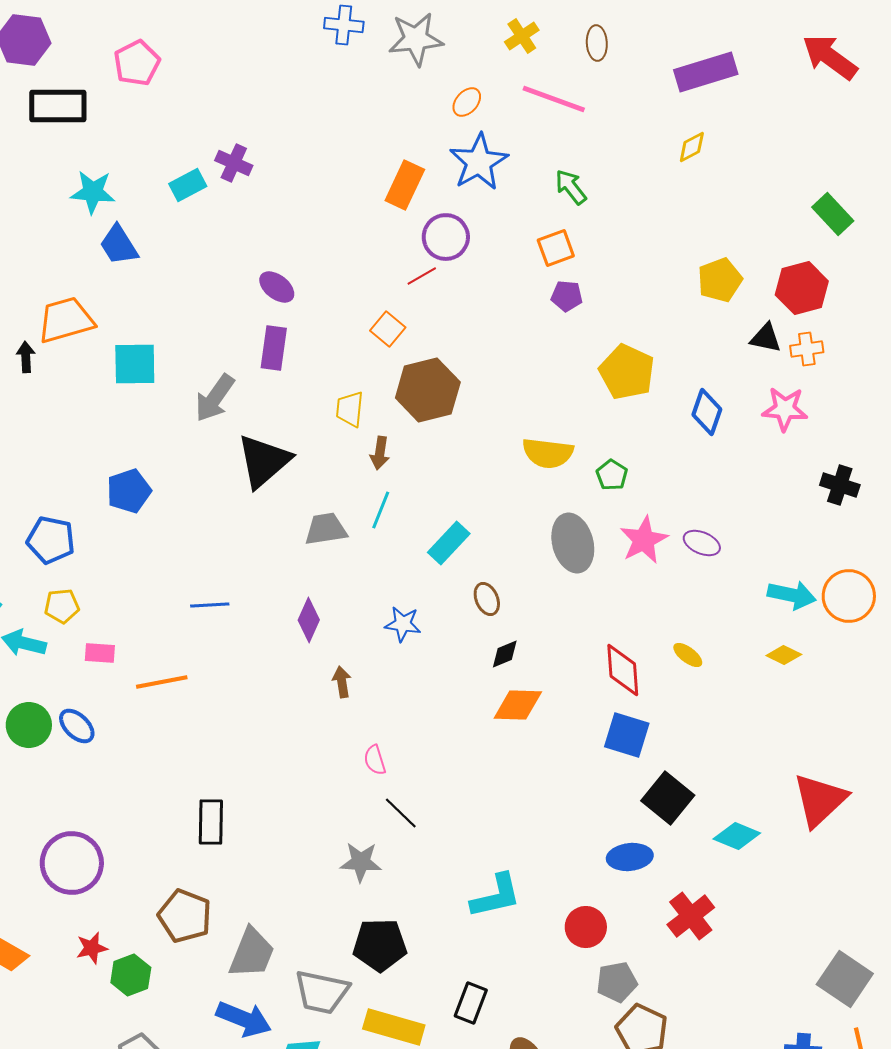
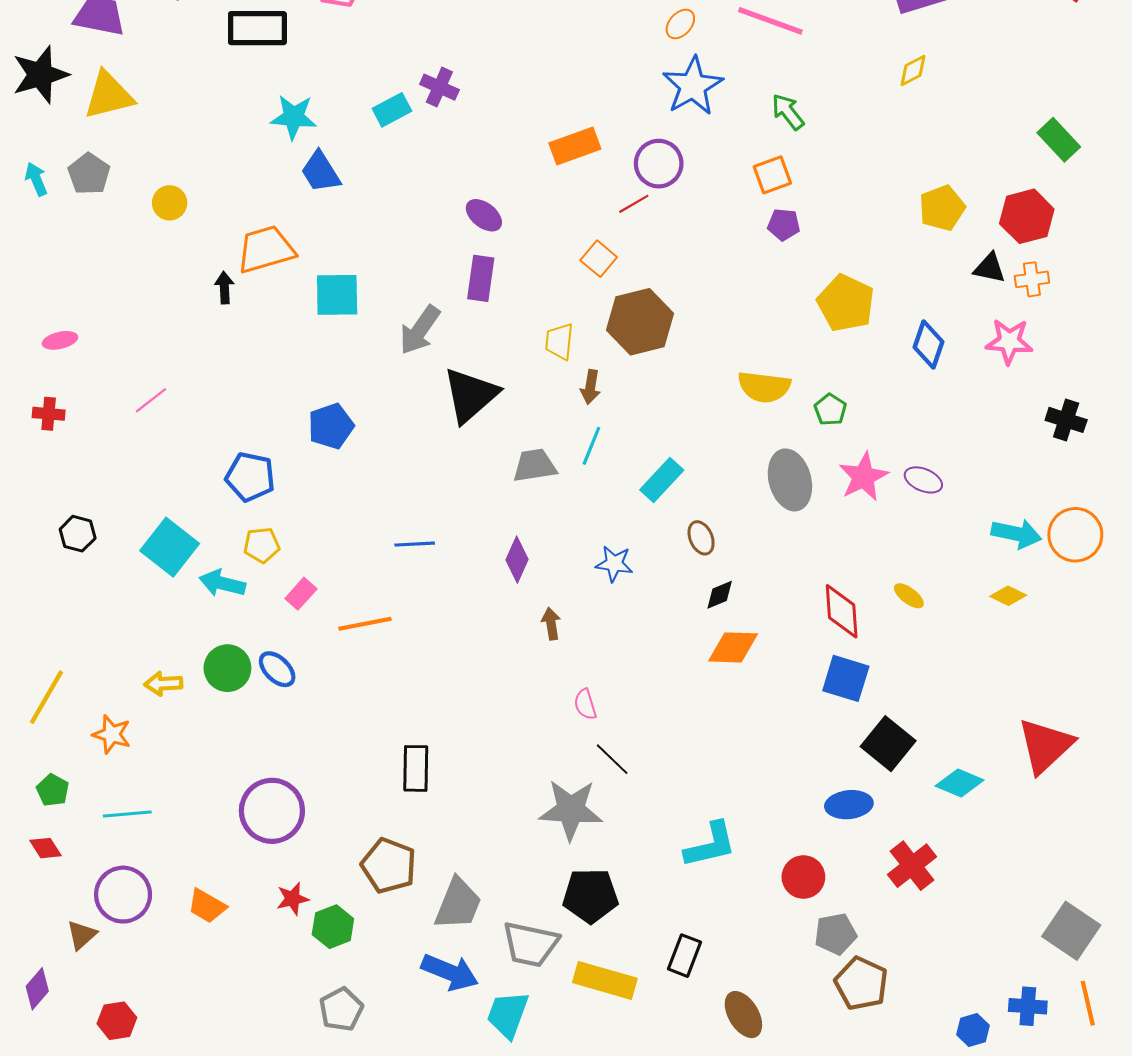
orange rectangle: (405, 185) -> (575, 146), moved, turned 45
pink rectangle: (100, 653) -> (301, 594), turned -52
gray star: (361, 862) -> (571, 810), size x1.5

